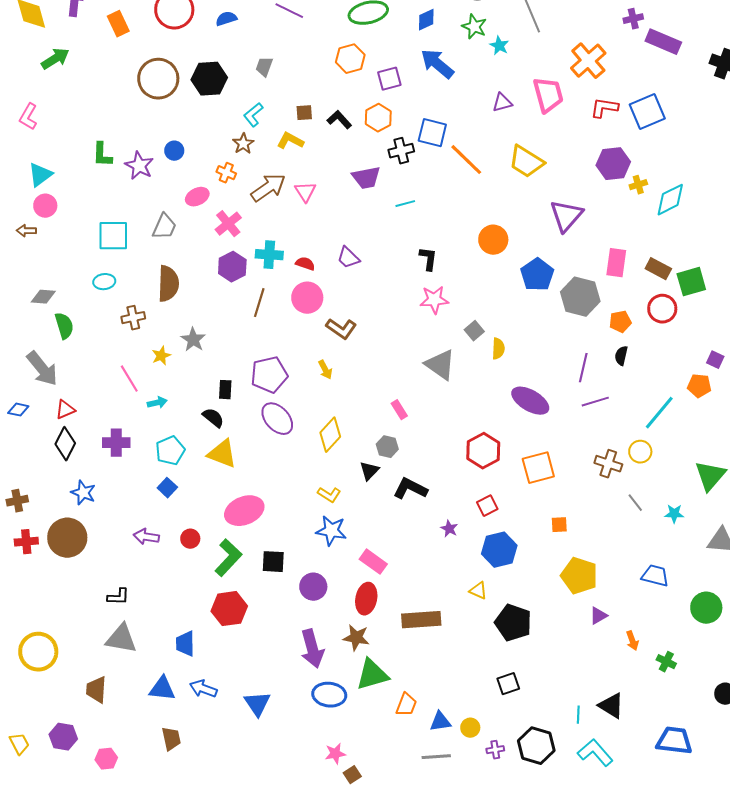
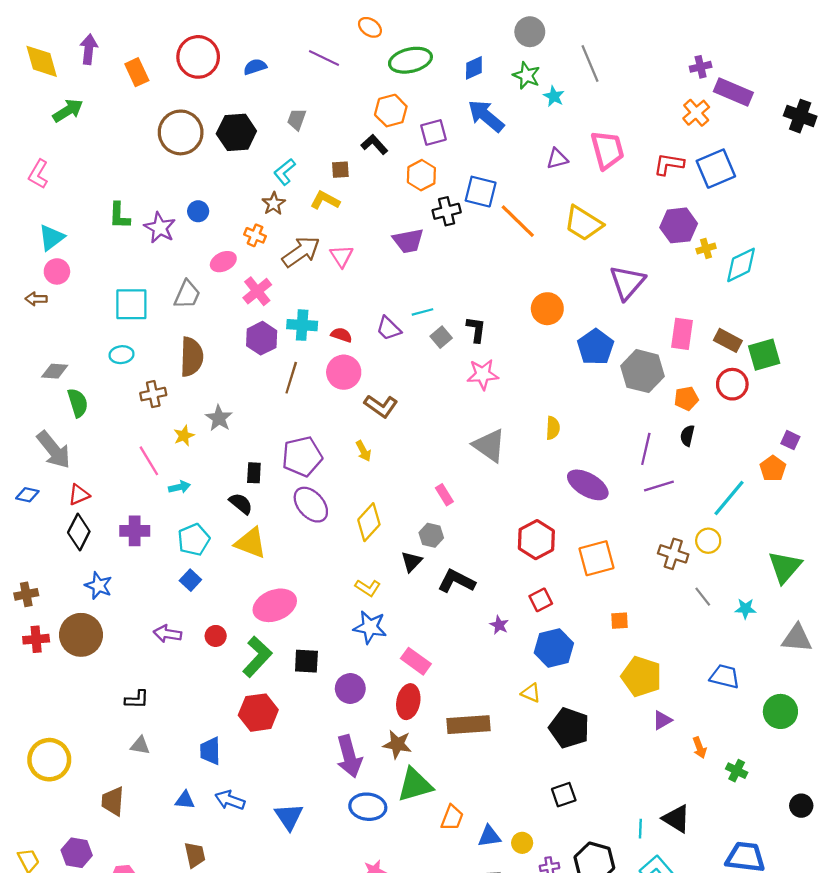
orange cross: (588, 61) -> (696, 113), moved, size x0.7
black L-shape: (339, 120) -> (374, 144), moved
cyan line: (405, 204) -> (423, 312), moved
gray square: (474, 331) -> (441, 337), moved
orange pentagon: (699, 386) -> (773, 468), turned 30
gray triangle: (121, 639) -> (140, 745), size x0.6
blue triangle: (162, 689) -> (185, 800), size x0.7

